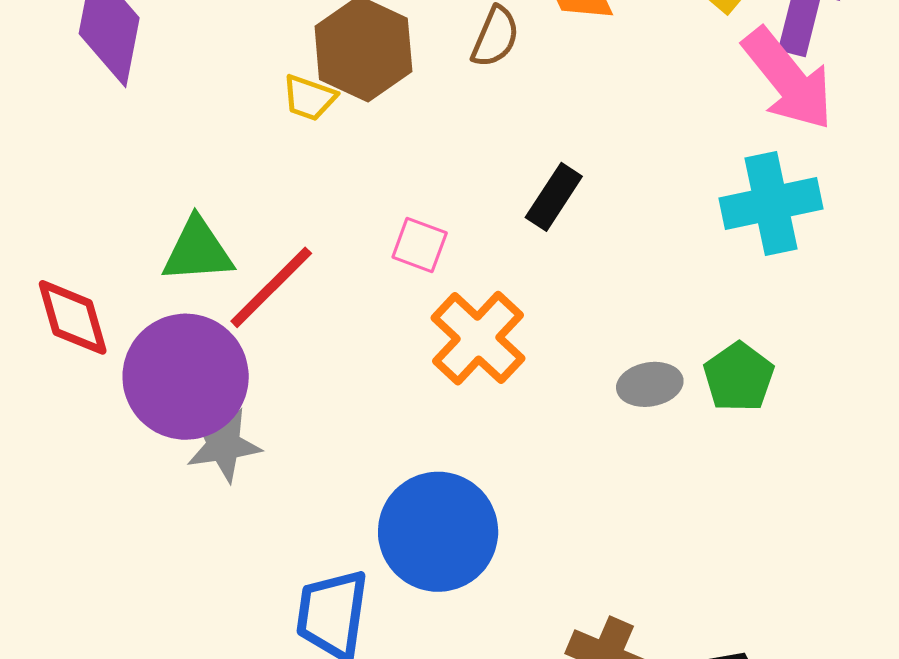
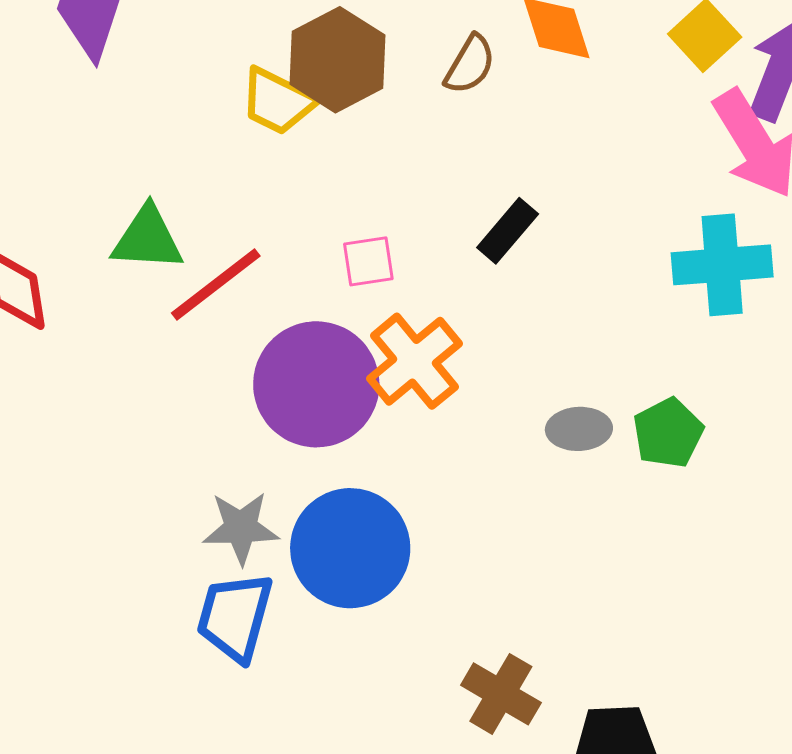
yellow trapezoid: (309, 98) -> (278, 101), size x1.4
pink square: (420, 245) -> (368, 261), turned -36
purple circle: (186, 377) -> (316, 384), moved
gray star: (224, 445) -> (241, 528), moved

